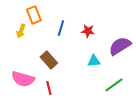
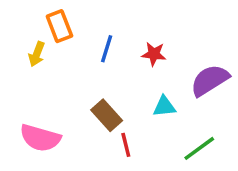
brown rectangle: (49, 60) -> (107, 115), moved
red line: (49, 88) -> (126, 145), moved

